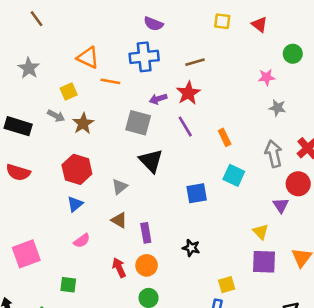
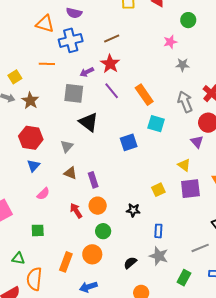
orange triangle: (88, 58) -> (45, 24), moved
orange rectangle: (225, 137) -> (144, 95), size x1.5
black star: (191, 248) -> (133, 210), moved
yellow square: (227, 285) -> (158, 190), moved

